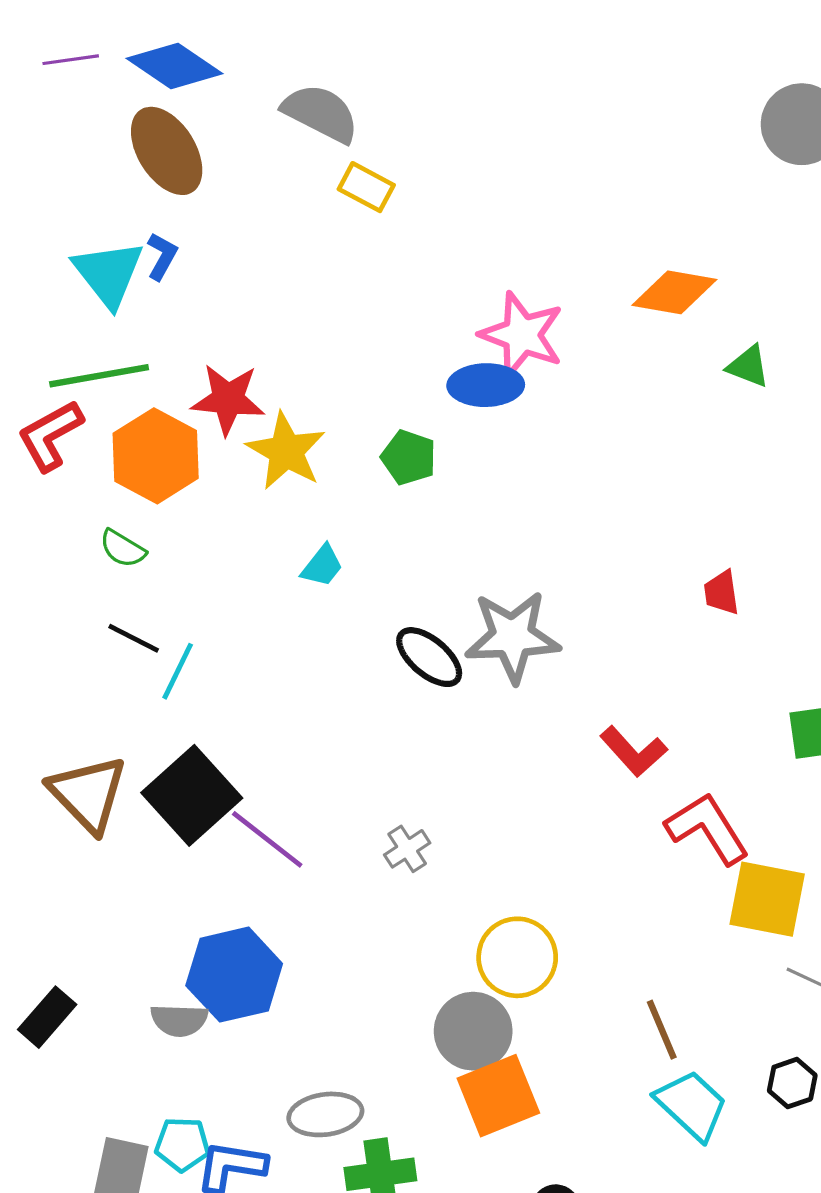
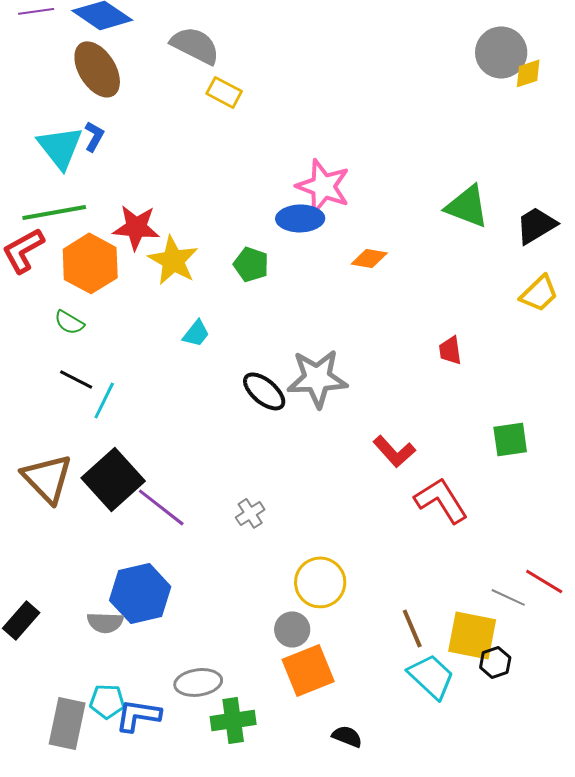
orange diamond: (674, 292) -> (369, 258), moved, size x0.7
green triangle: (748, 366) -> (467, 206), size x1.6
yellow square: (767, 899) -> (472, 635), moved
gray circle: (473, 1031) -> (292, 629), size x0.7

